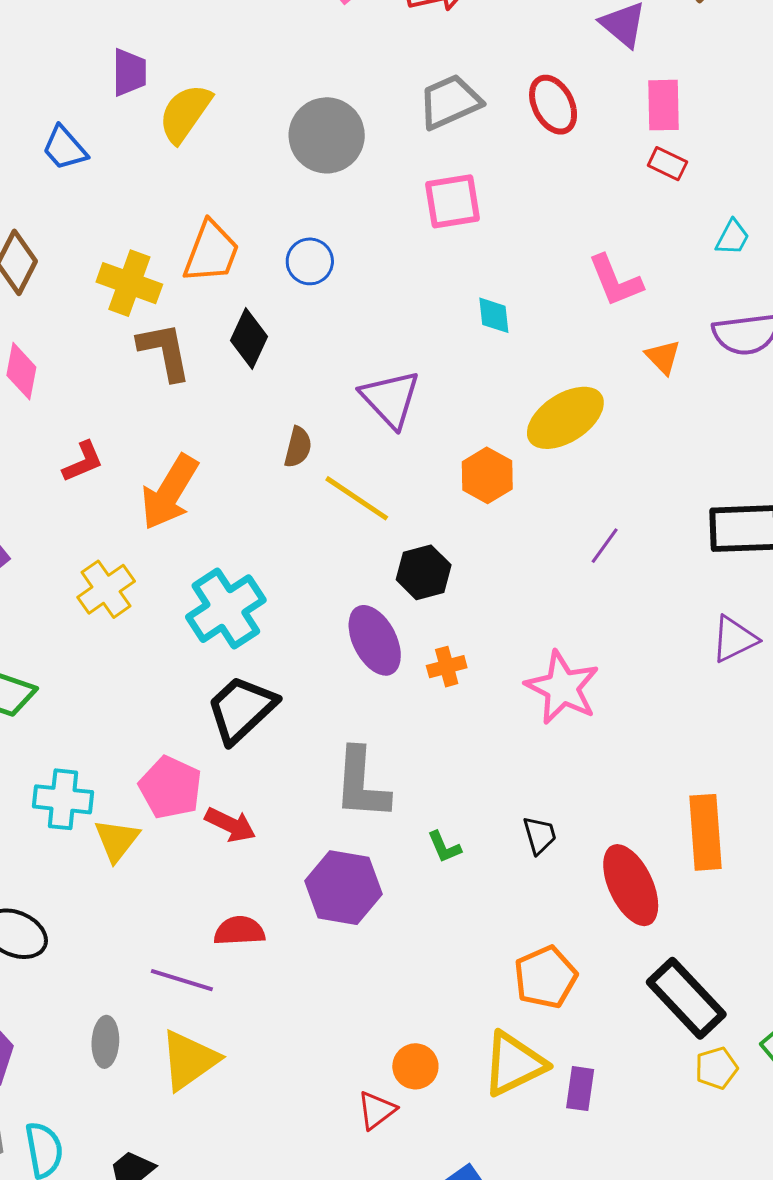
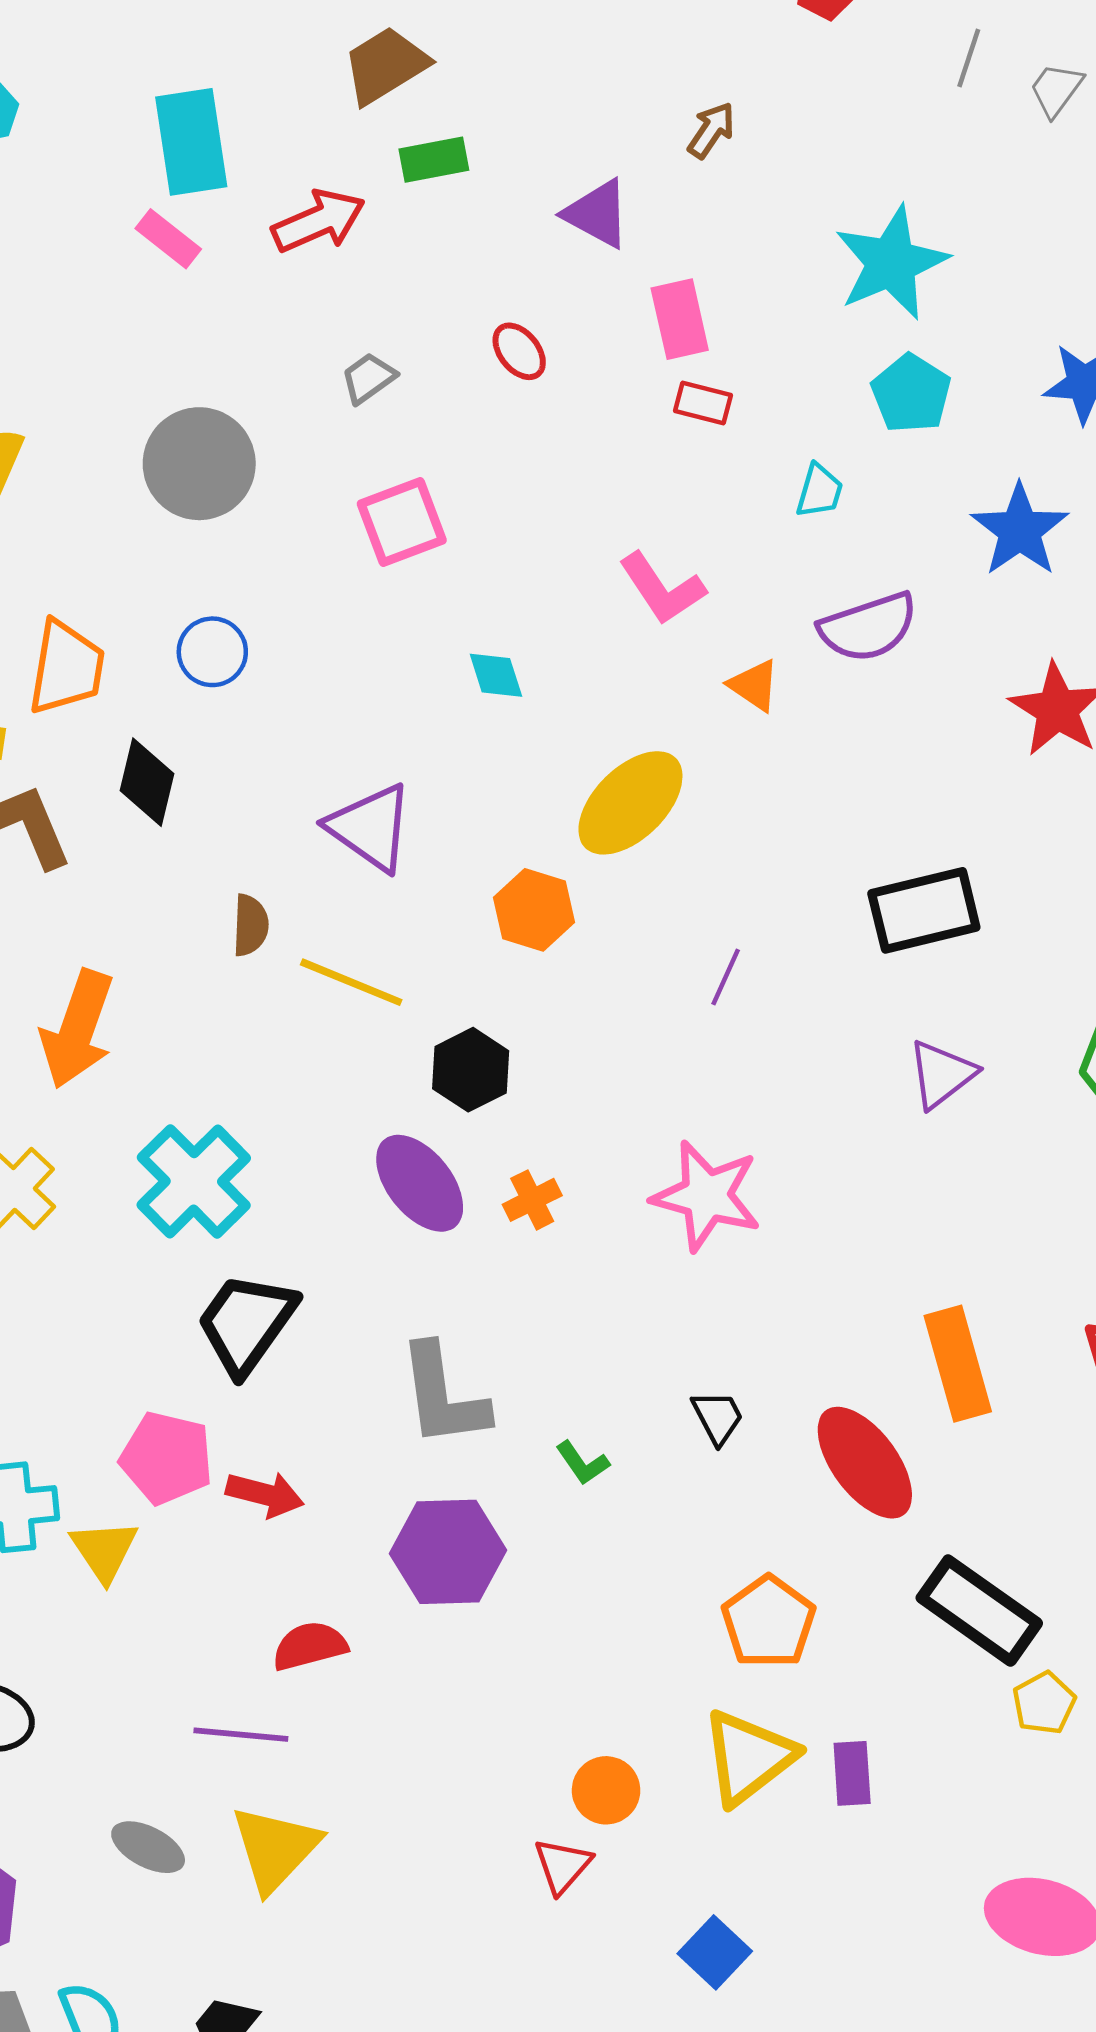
gray trapezoid: (450, 102) -> (368, 378), size x0.6
red ellipse: (553, 105) -> (519, 351), size x0.7
gray ellipse: (105, 1042) -> (148, 1847), turned -54

